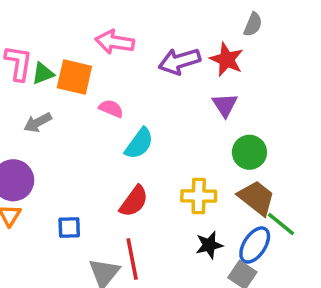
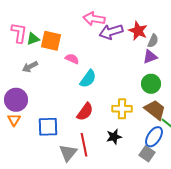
gray semicircle: (253, 24) -> (153, 41), moved
pink arrow: (115, 42) -> (94, 19), moved
purple triangle: (225, 105) -> (150, 57), moved, turned 42
blue square: (69, 228) -> (48, 127), size x1.5
black star: (209, 245) -> (114, 137), moved

